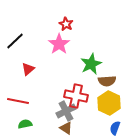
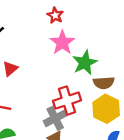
pink star: (59, 44) -> (62, 43), moved
red cross: (76, 96) -> (67, 101), turned -30

